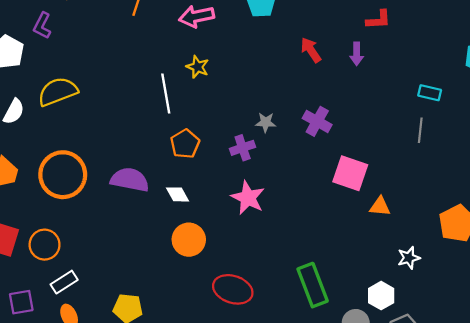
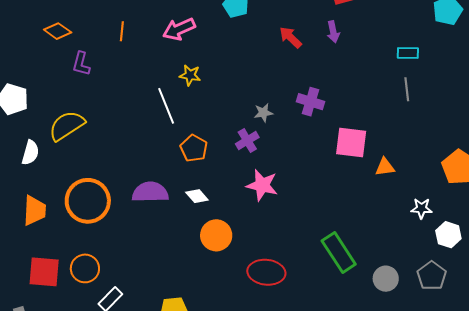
purple L-shape: (42, 26) -> (81, 64), moved
white star: (409, 258) -> (421, 208), turned 30
white hexagon: (381, 296) -> (448, 235), moved

